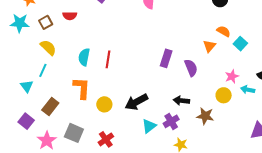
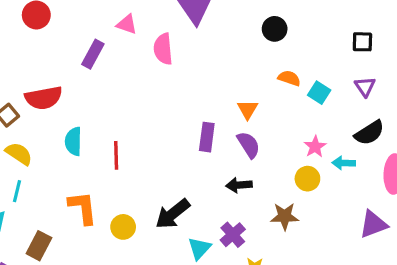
red semicircle: (70, 16) -> (44, 98), size x1.6
orange triangle: (209, 46) -> (248, 109), moved
cyan semicircle: (84, 57) -> (73, 141), moved
black arrow: (181, 101) -> (239, 185), moved

